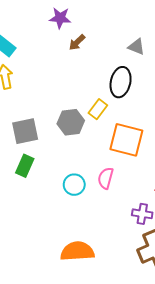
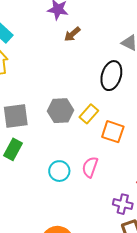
yellow rectangle: (98, 109) -> (89, 114), moved
orange square: (126, 140) -> (113, 132), size x0.7

